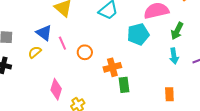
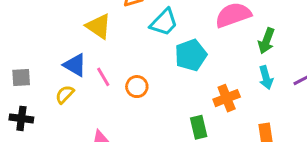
cyan pentagon: (138, 34) -> (191, 55), moved
orange cross: (112, 67) -> (227, 98), moved

